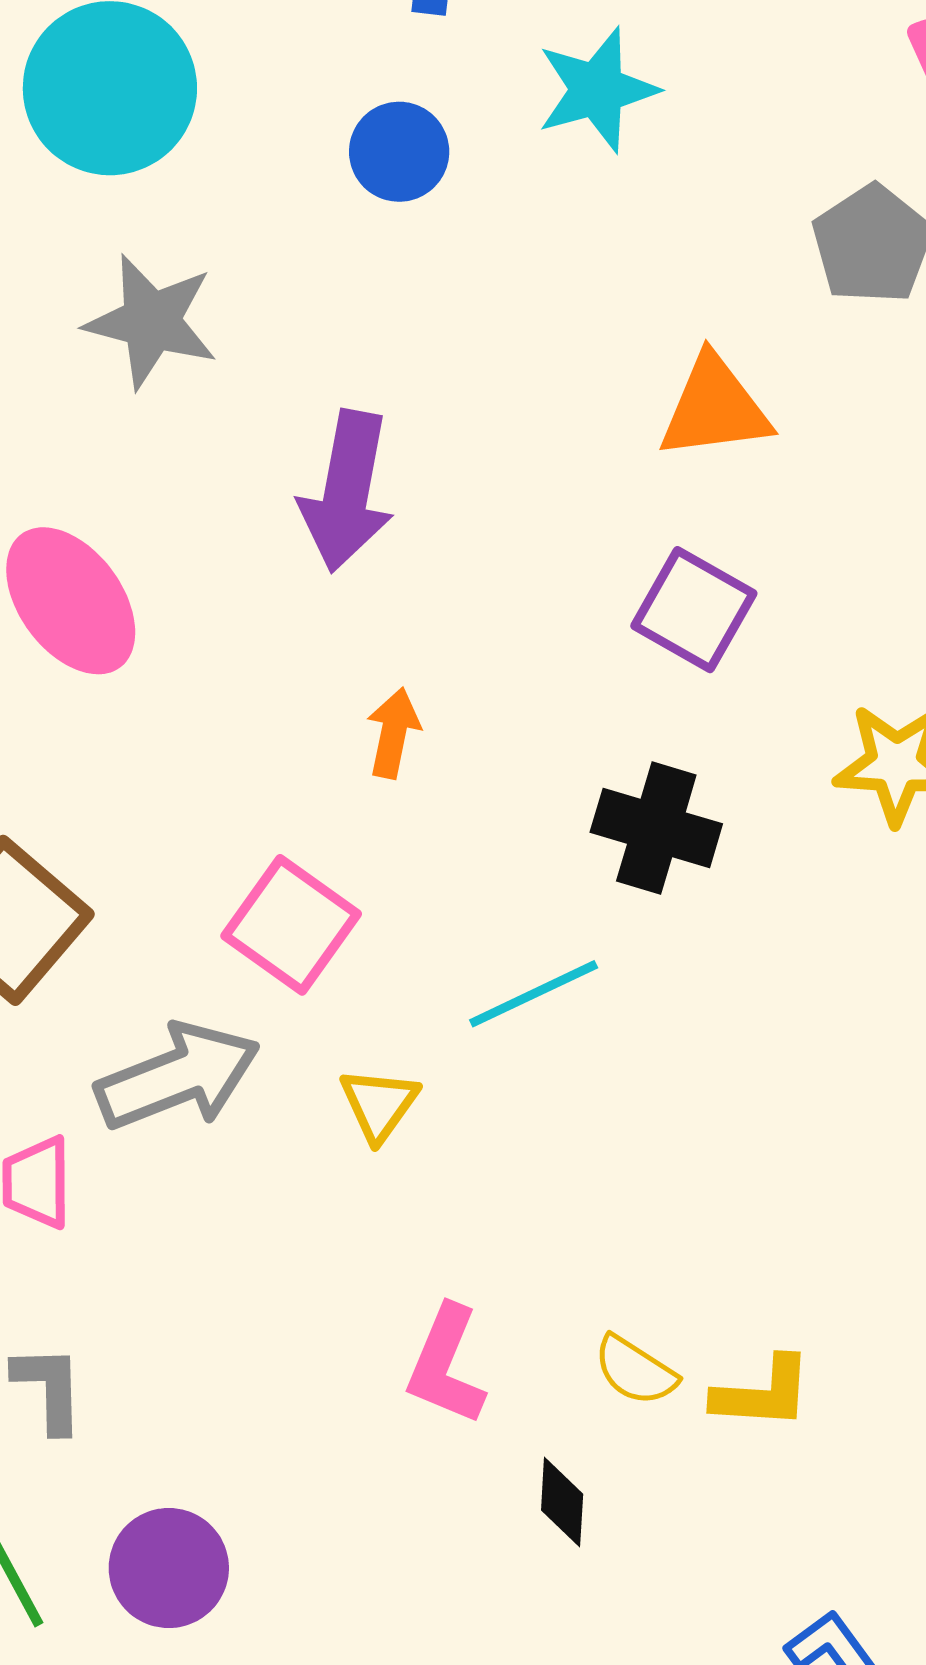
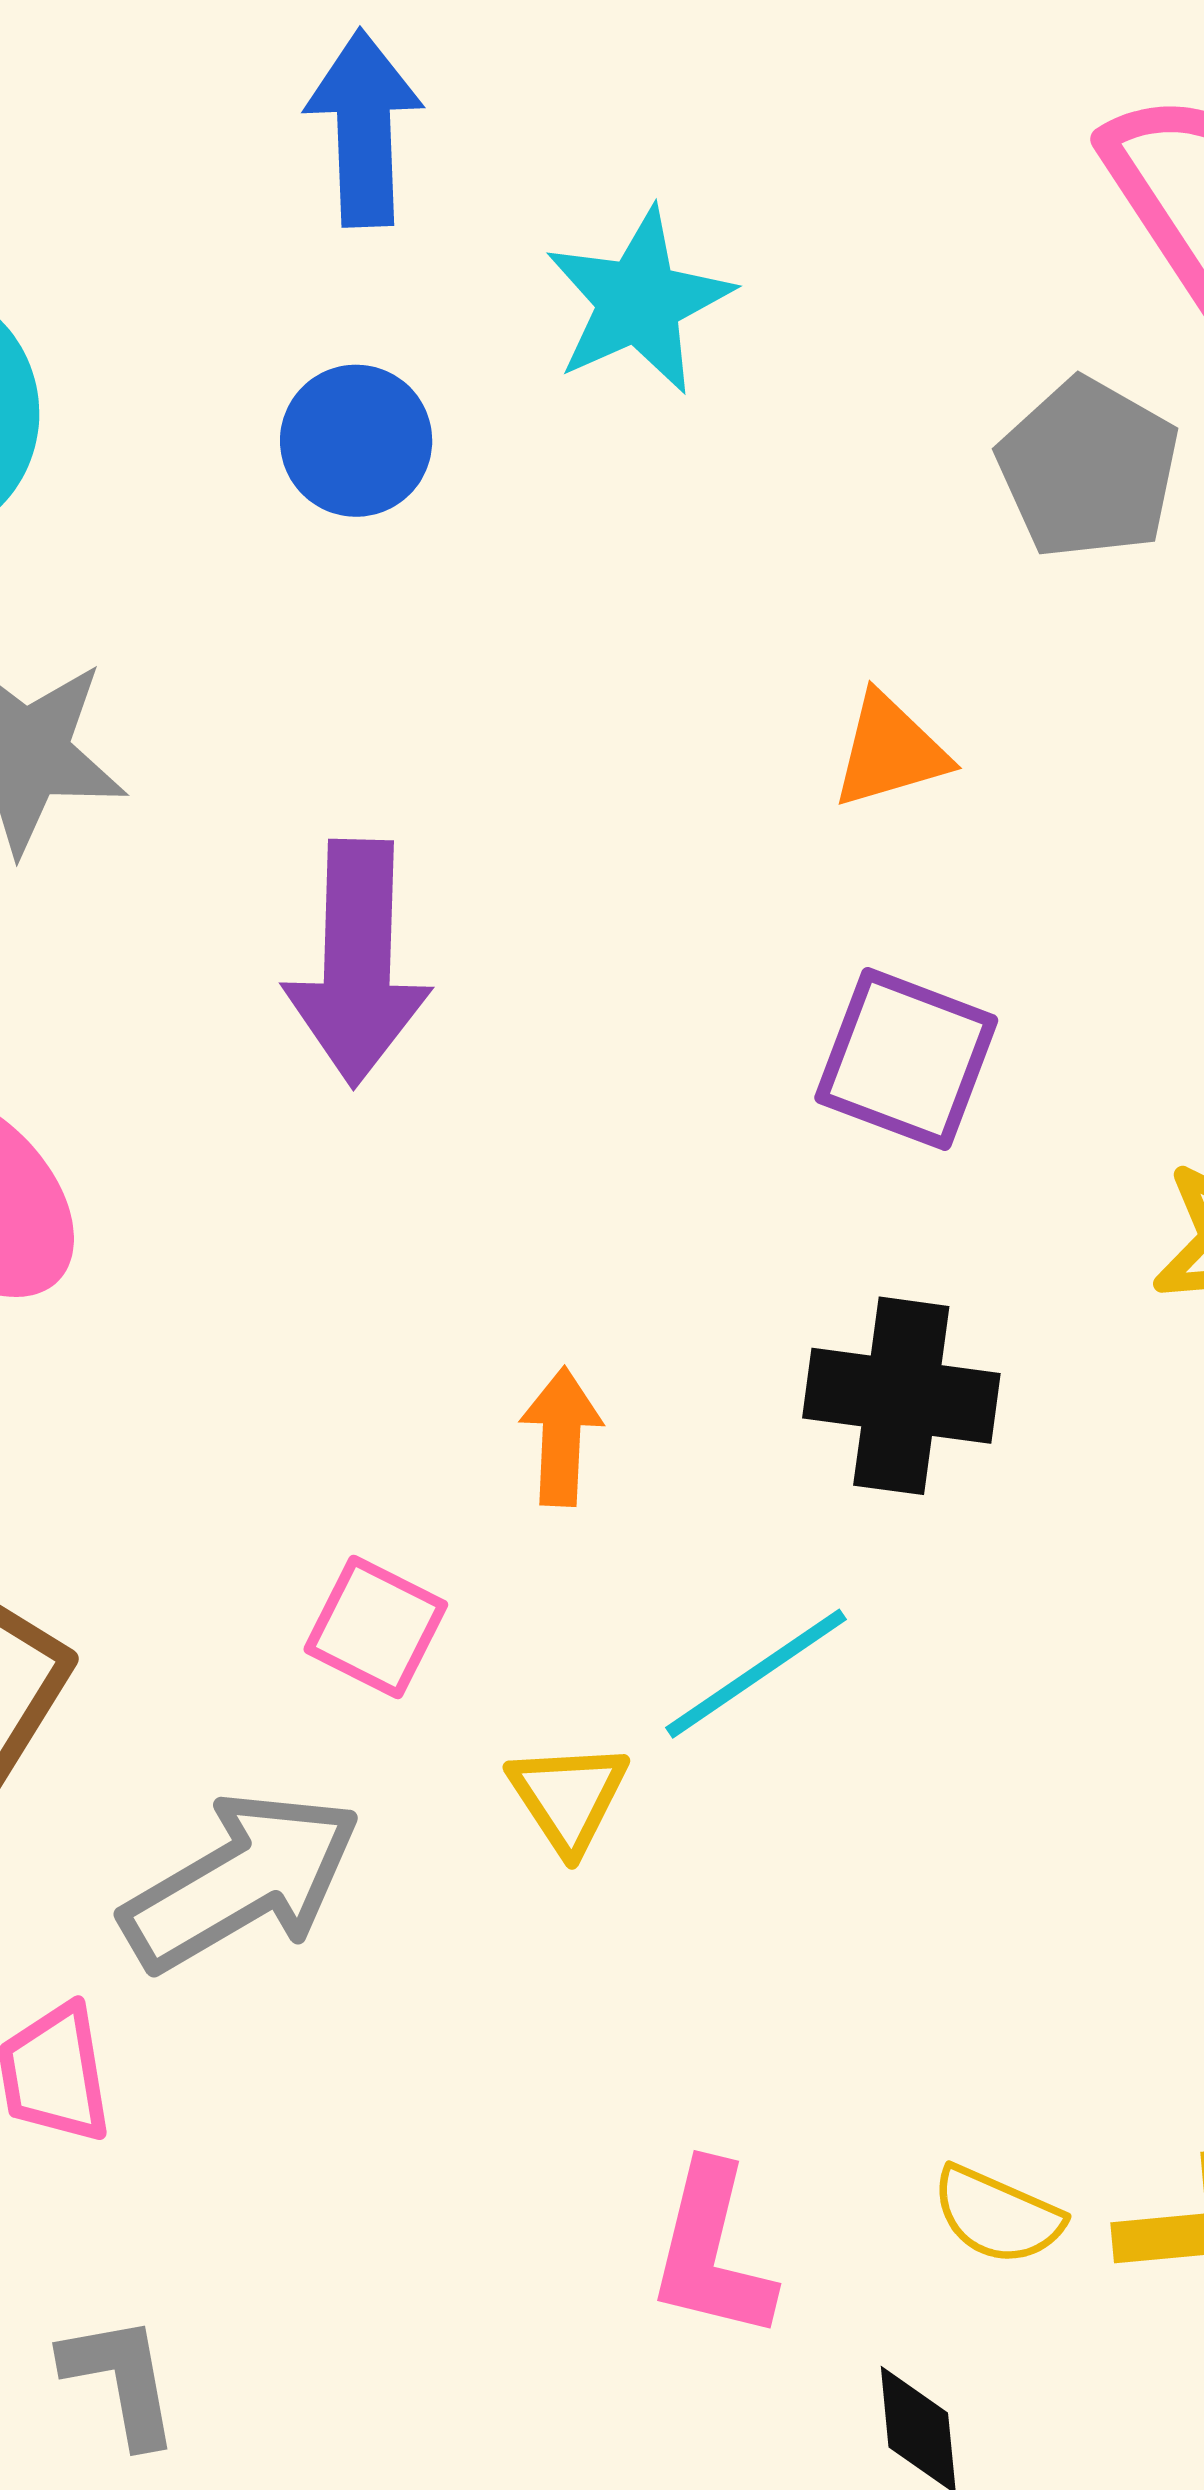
orange triangle: (715, 408) -> (890, 751), size x0.7
orange arrow: (393, 733) -> (561, 1437), moved
pink square: (291, 925) -> (376, 1627), size x0.7
yellow triangle: (379, 1104) -> (568, 1797), moved

